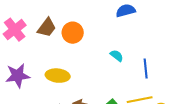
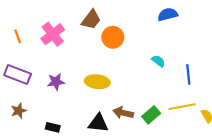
brown trapezoid: (47, 28) -> (91, 20), moved
purple star: (18, 76) -> (56, 82), size x0.7

